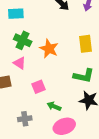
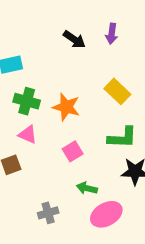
yellow rectangle: (86, 44) -> (117, 91), turned -30
pink square: (39, 87) -> (73, 151), moved

